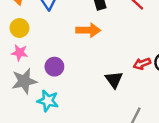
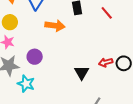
orange arrow: (88, 30) -> (55, 26), moved

